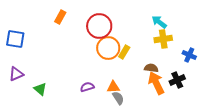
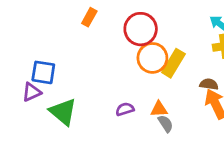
blue square: (15, 39) -> (43, 72), moved
yellow rectangle: (124, 52) -> (173, 63), size x1.5
green triangle: (40, 89) -> (63, 112), size x1.6

